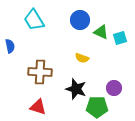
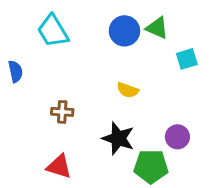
green triangle: (101, 32) -> (157, 28), moved
brown cross: (40, 72) -> (62, 112), size x0.6

